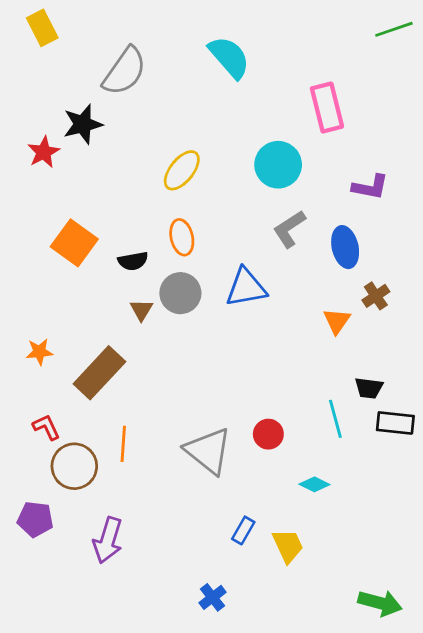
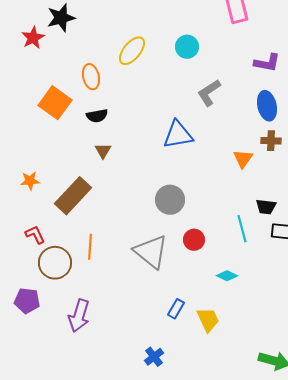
cyan circle: (278, 165) -> (187, 47), moved, size x0.7
orange ellipse: (182, 237) -> (91, 77), moved
blue ellipse: (345, 247) -> (267, 106), moved
gray circle: (180, 293) -> (170, 200), moved
brown cross: (376, 296) -> (271, 141), turned 36

